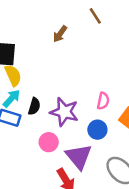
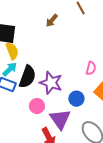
pink semicircle: (103, 101) -> (91, 68), moved
black semicircle: (34, 106) -> (27, 77), size x1.6

